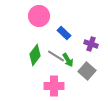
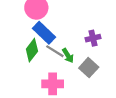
blue rectangle: (64, 33) -> (44, 33), moved, size x1.5
purple cross: (91, 44) -> (93, 38), turned -32

